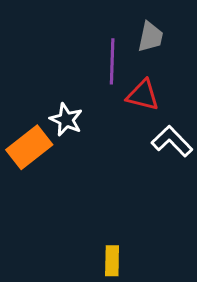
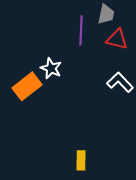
red triangle: (143, 95) -> (117, 39), moved

